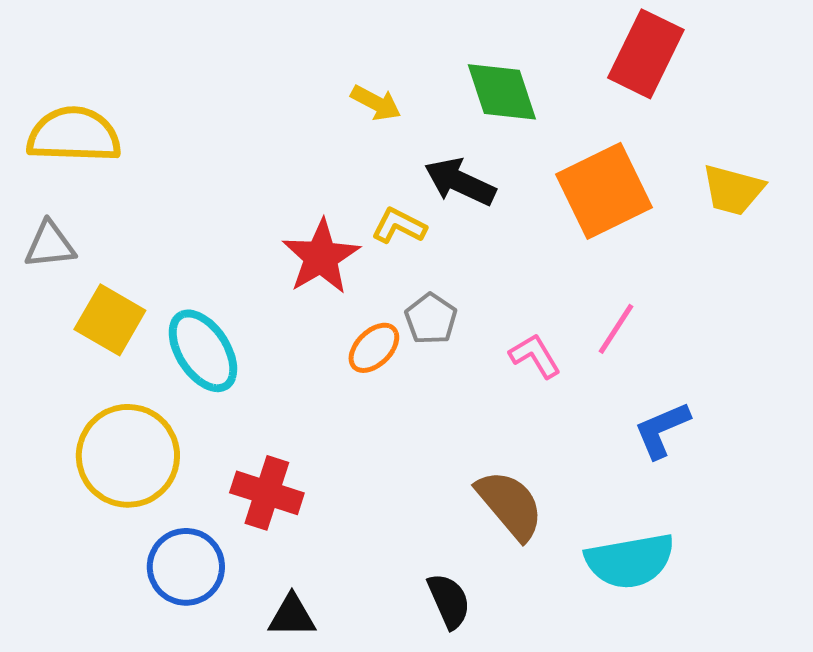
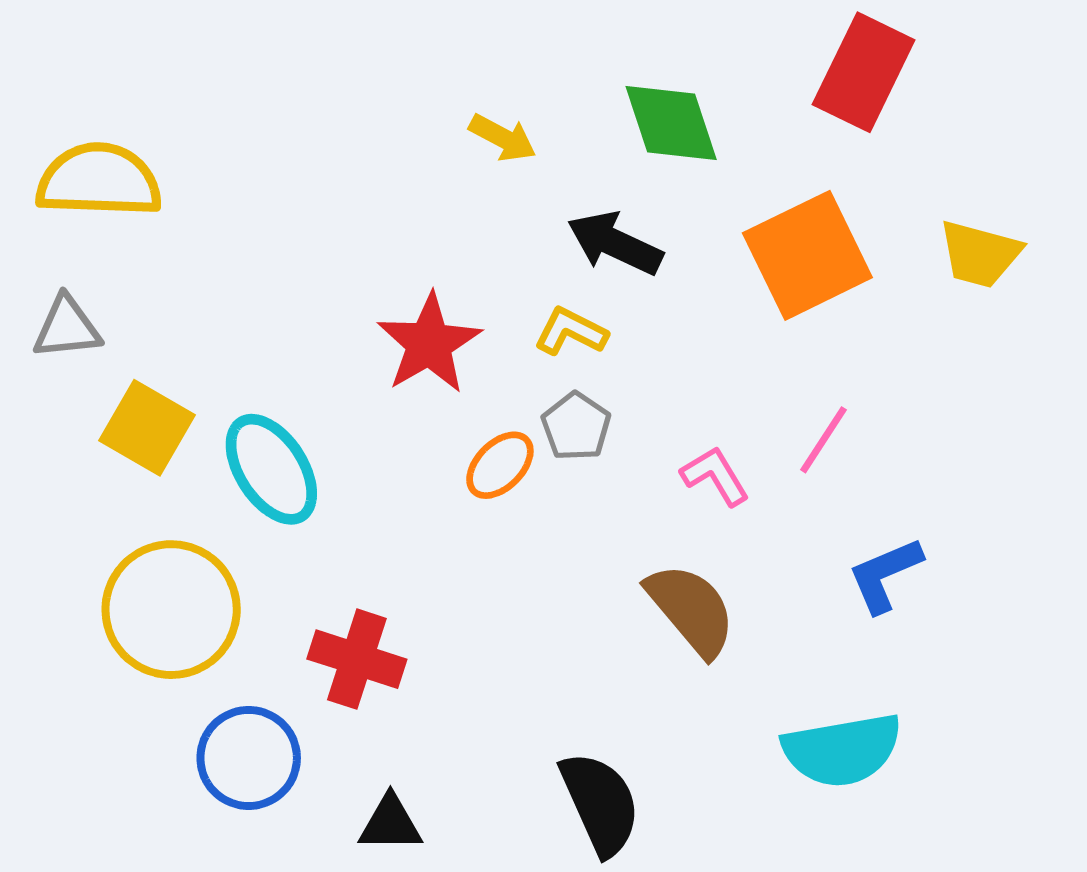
yellow L-shape: (399, 226) -> (571, 332), moved
brown semicircle: (510, 505) -> (691, 610), moved
black semicircle: (449, 601) -> (600, 803), size x1.4

